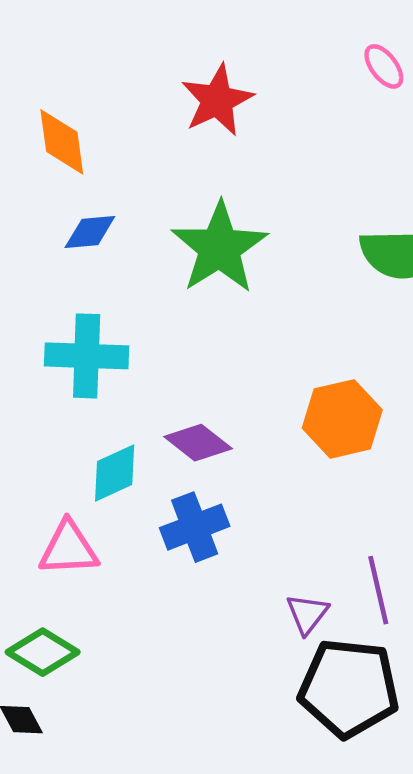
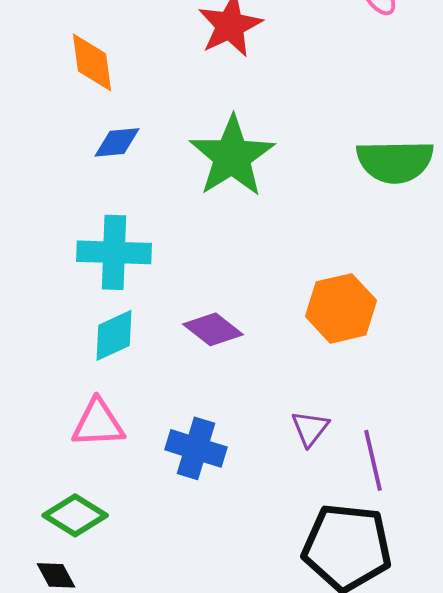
cyan diamond: (115, 473) -> (114, 335), moved
blue cross: (195, 527) -> (196, 448), moved, turned 38
purple triangle: (307, 614) -> (310, 428), moved

